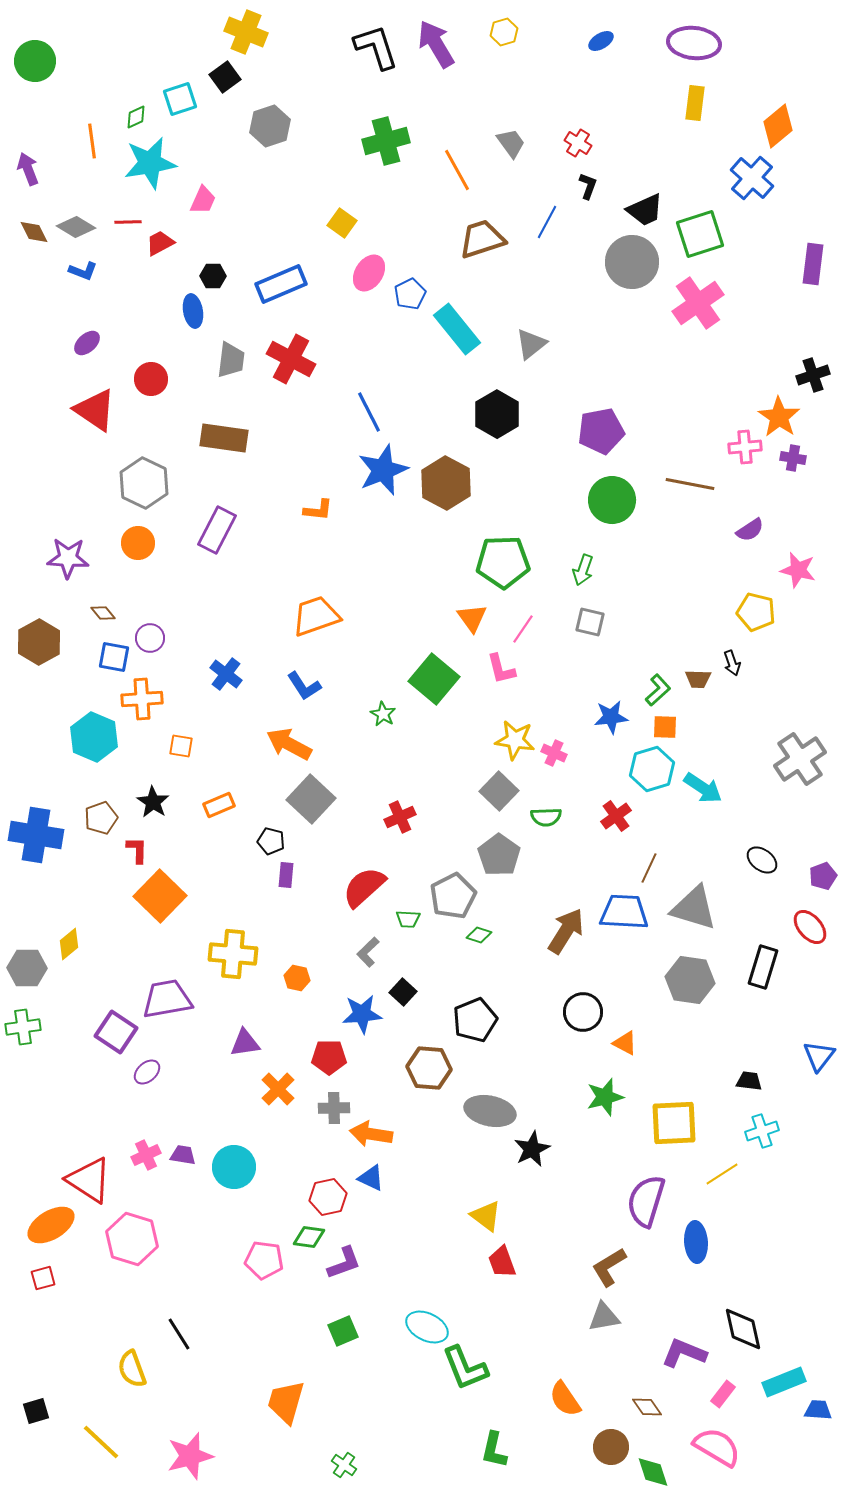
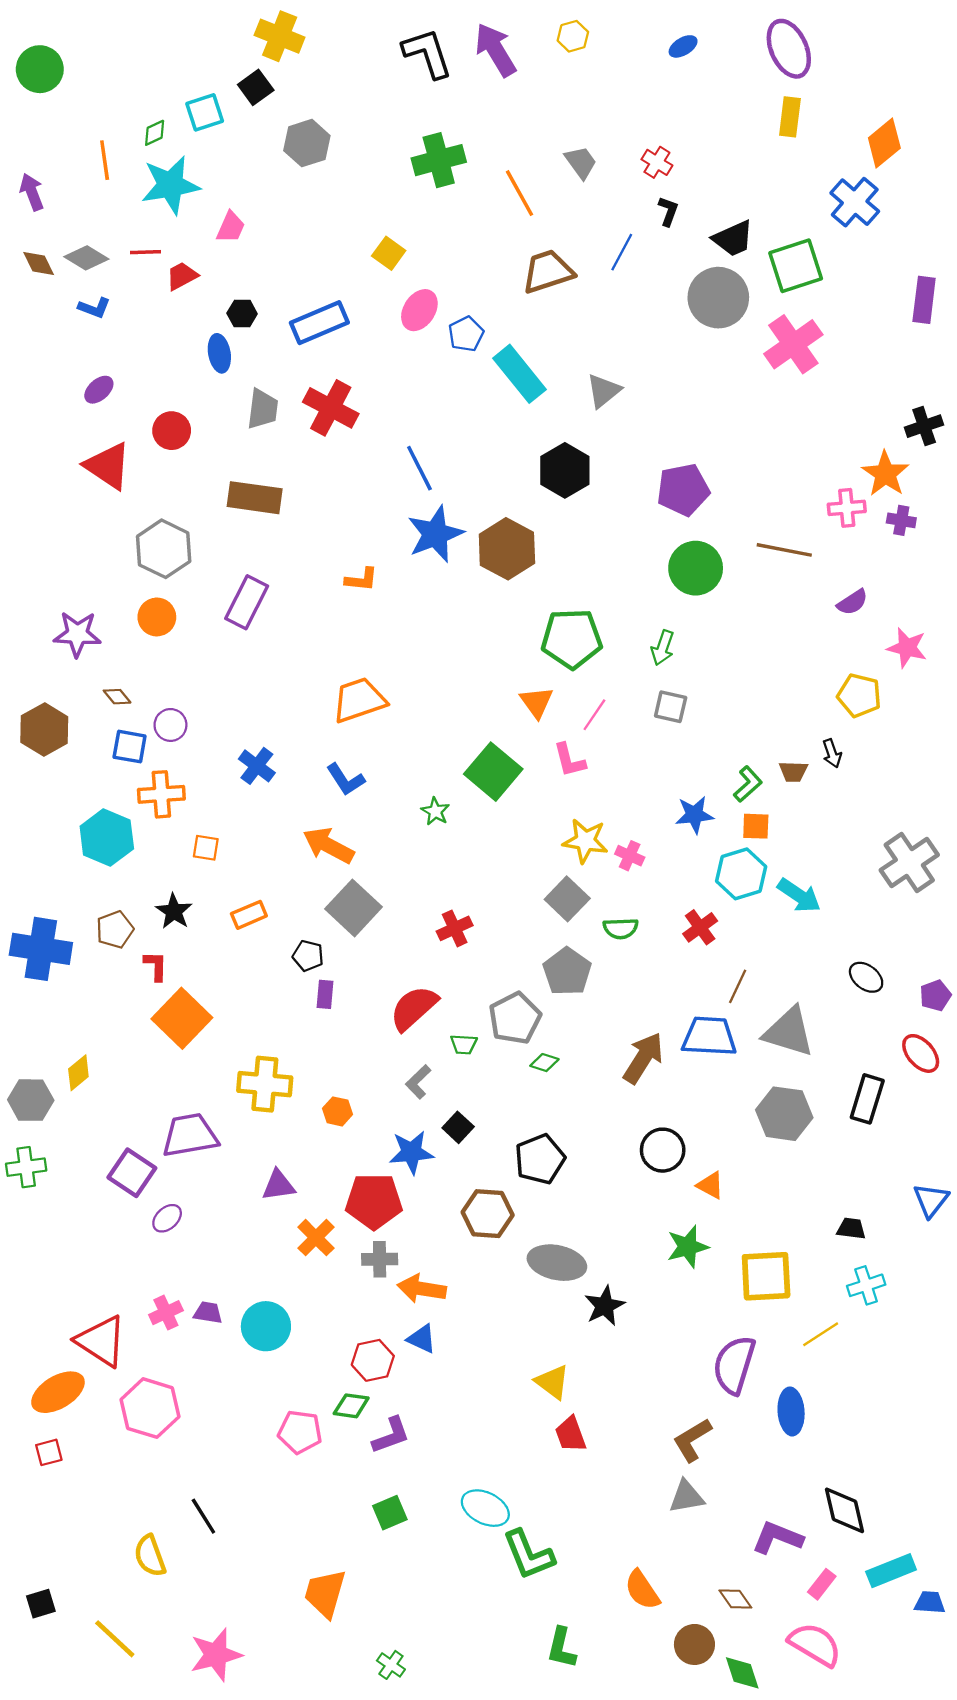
purple ellipse: (694, 43) -> (789, 49), turned 60
red pentagon: (329, 1057) -> (374, 1201), size x1.4

